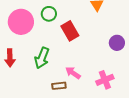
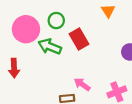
green arrow: (42, 58) -> (50, 47), moved, turned 90

